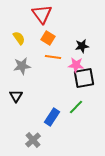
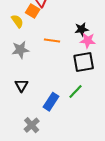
orange square: (48, 38) -> (33, 11), moved
pink star: (76, 65) -> (88, 41), moved
black triangle: (16, 96) -> (21, 85), moved

